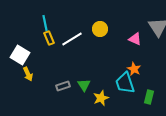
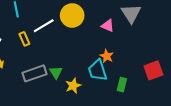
yellow circle: (100, 29) -> (72, 15), size x1.5
yellow rectangle: (49, 38) -> (24, 39), moved
gray rectangle: (63, 86) -> (35, 73), size x1.6

